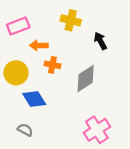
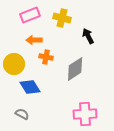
pink rectangle: (18, 26) -> (30, 15), moved
pink cross: (97, 130) -> (85, 114), turned 30

